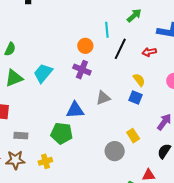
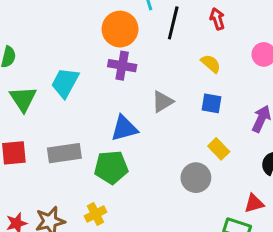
orange circle: (85, 46) -> (120, 29), size x1.5
red arrow: (149, 52) -> (217, 19), turned 96
green triangle: (14, 78) -> (23, 99), turned -30
blue square: (135, 98) -> (212, 103), moved
gray rectangle: (21, 136) -> (64, 153), moved, size x1.5

